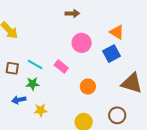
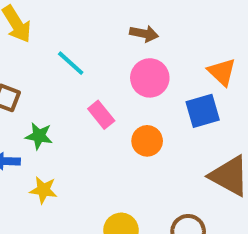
brown arrow: (72, 13) -> (144, 34), moved
cyan line: (35, 64) -> (71, 63), moved
orange circle: (88, 87) -> (147, 141), moved

